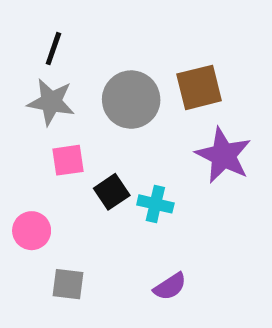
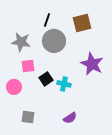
black line: (53, 49) -> (47, 20), moved
brown square: (199, 87) -> (82, 23), moved
pink circle: (32, 231) -> (14, 87), moved

